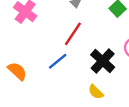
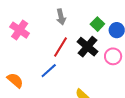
black cross: (103, 61) -> (88, 47), moved

